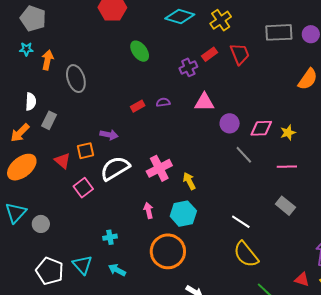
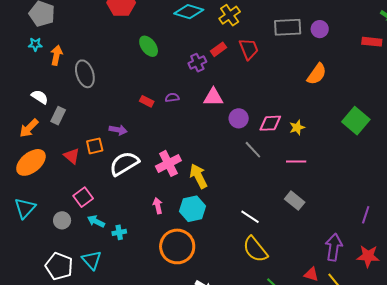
white semicircle: (31, 102) -> (40, 97), turned -60
red rectangle: (138, 106) -> (147, 101), turned 56
yellow arrow: (189, 181) -> (198, 176), size x1.4
pink square: (83, 188) -> (83, 197), moved
gray circle: (41, 224) -> (62, 220), moved
cyan arrow: (117, 270) -> (96, 221), moved

